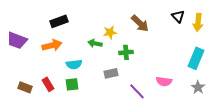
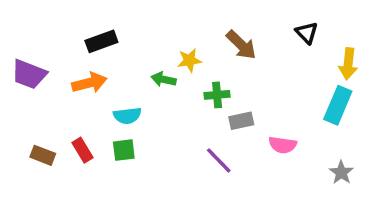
yellow arrow: (198, 22) -> (348, 64), moved
gray rectangle: (111, 73) -> (241, 121), moved
gray star: (198, 87) -> (341, 173), moved
purple line: (137, 91) -> (219, 160), moved

